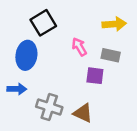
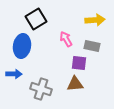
brown triangle: (83, 113) -> (75, 84), moved, turned -30

